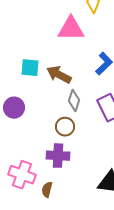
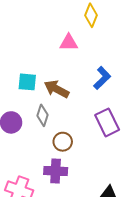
pink triangle: (71, 29) -> (69, 43), size x0.7
gray diamond: (74, 101) -> (42, 115), moved

